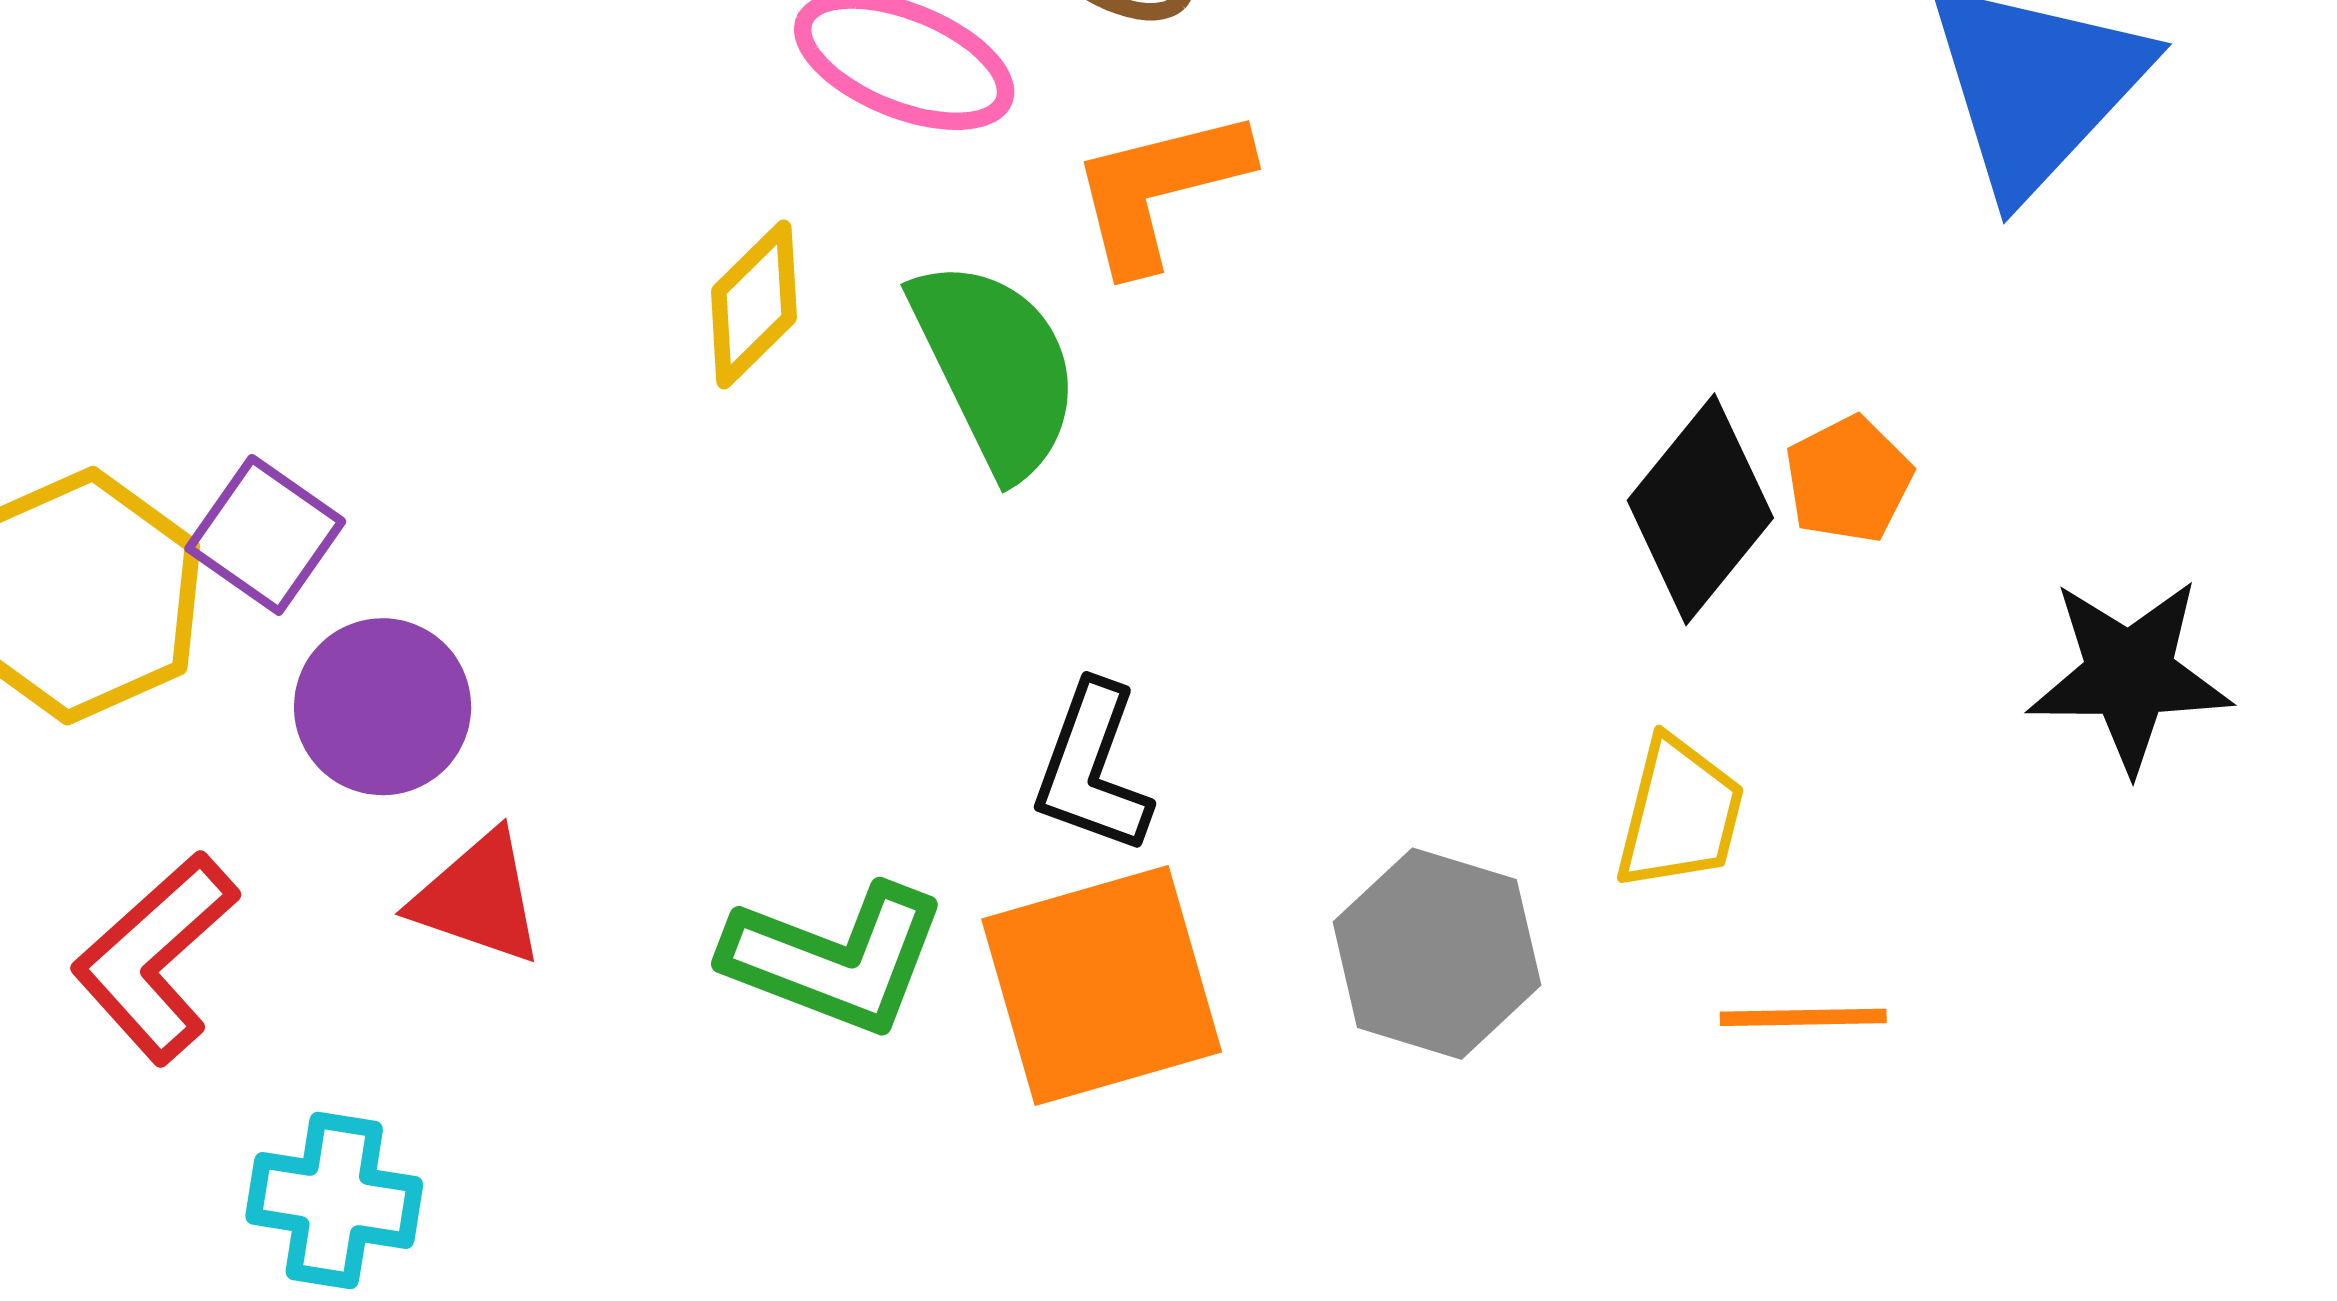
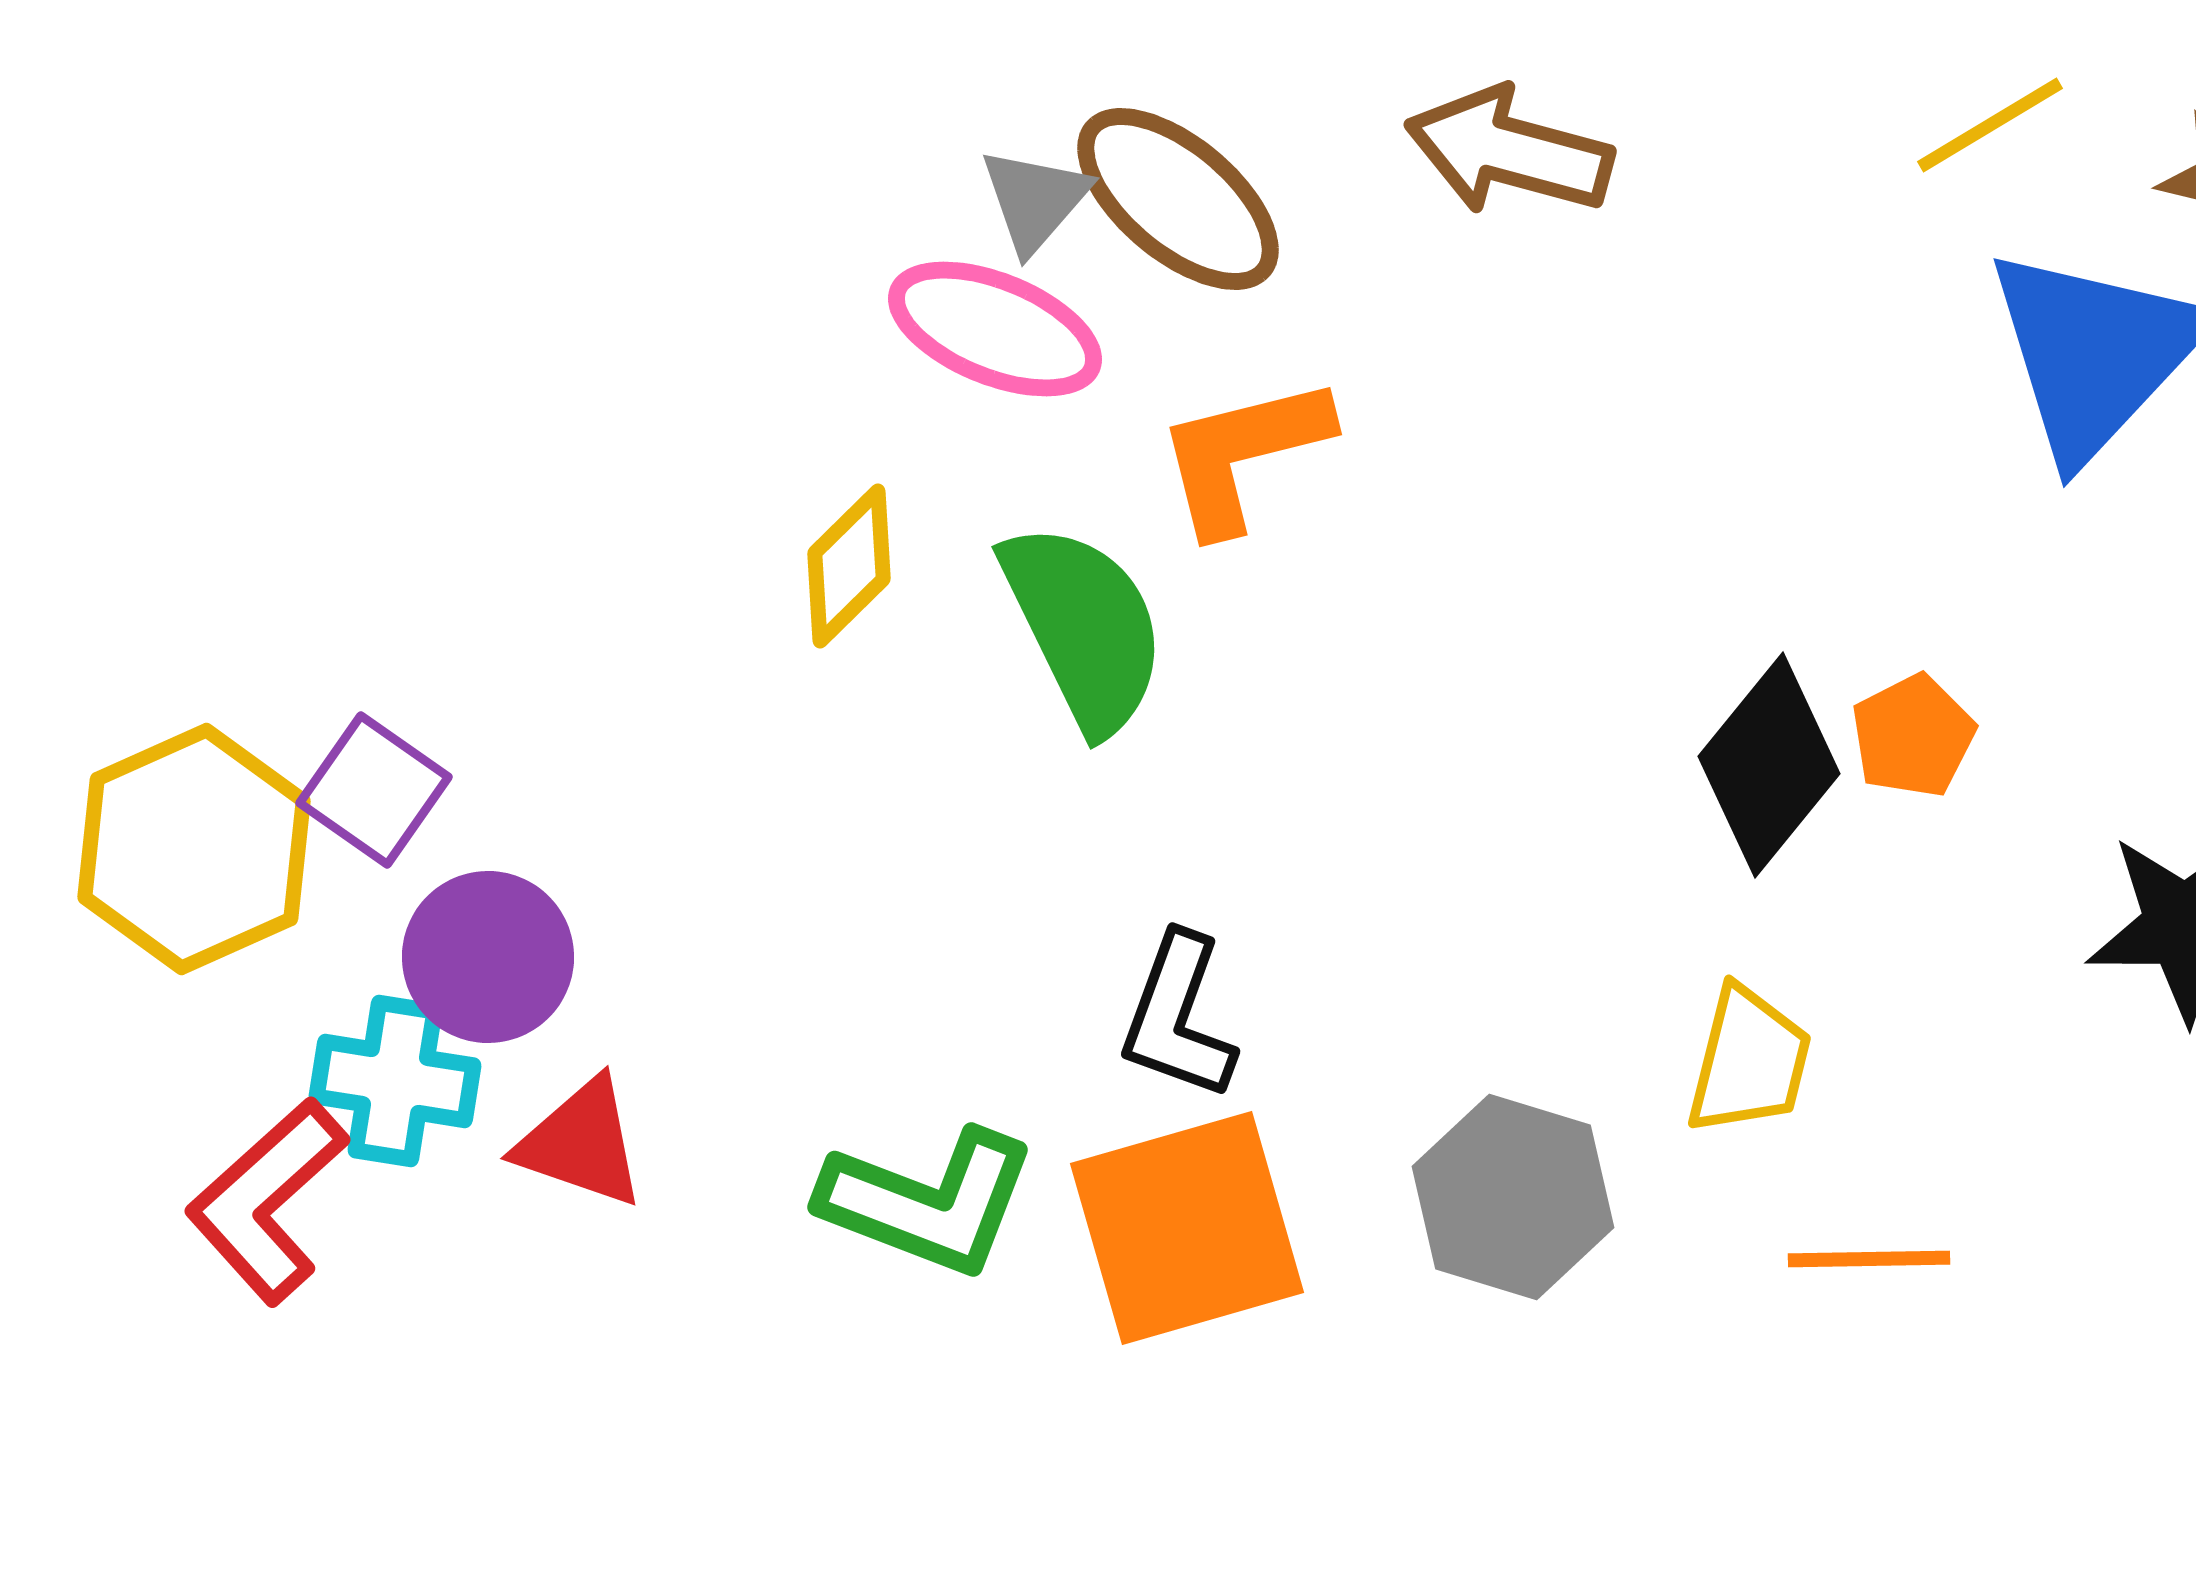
cyan cross: (334, 1200) -> (395, 1081), moved

